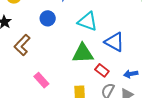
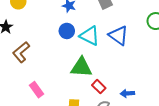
blue circle: (48, 18) -> (67, 31), moved
blue triangle: (114, 42) -> (118, 35), moved

